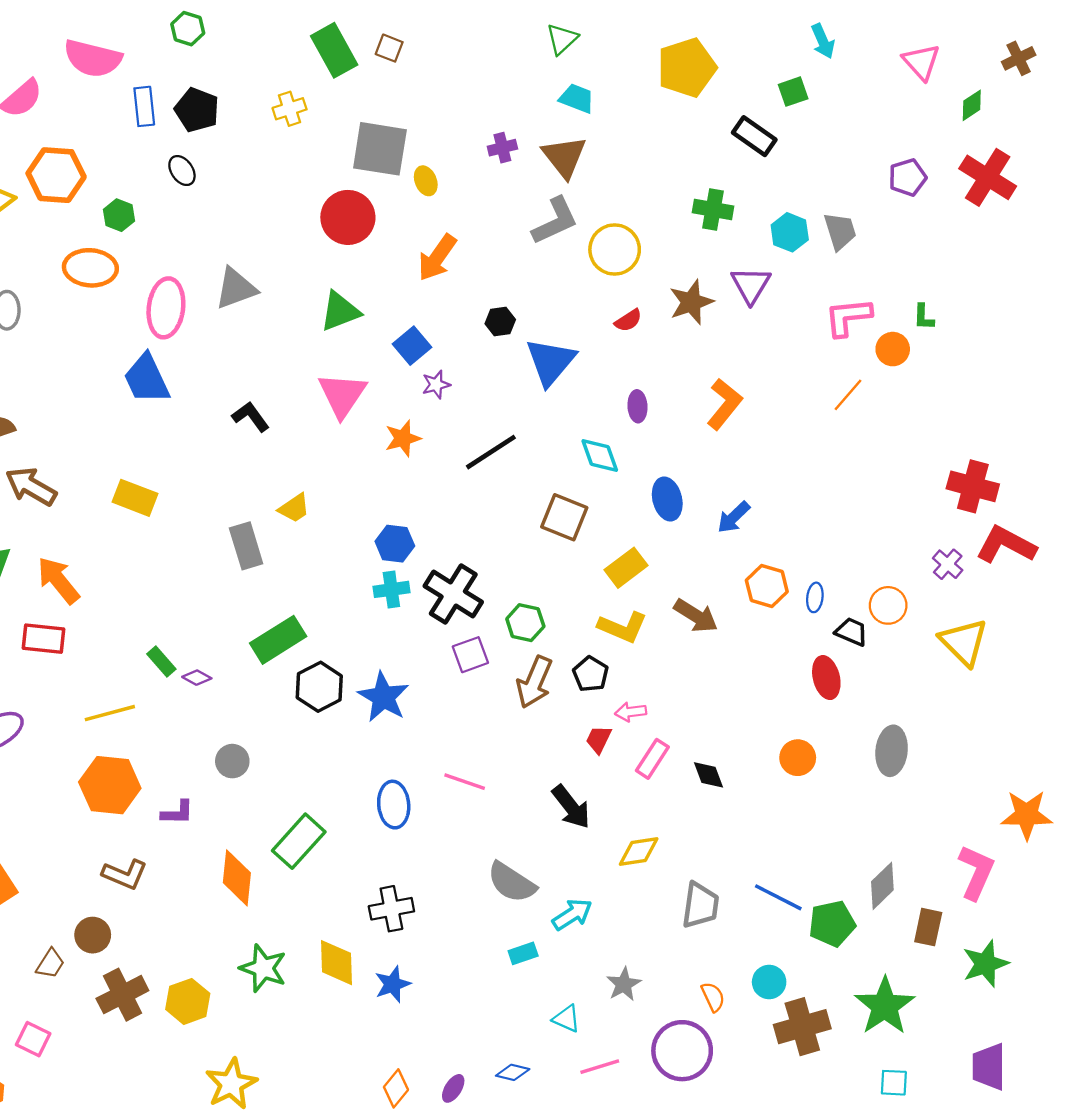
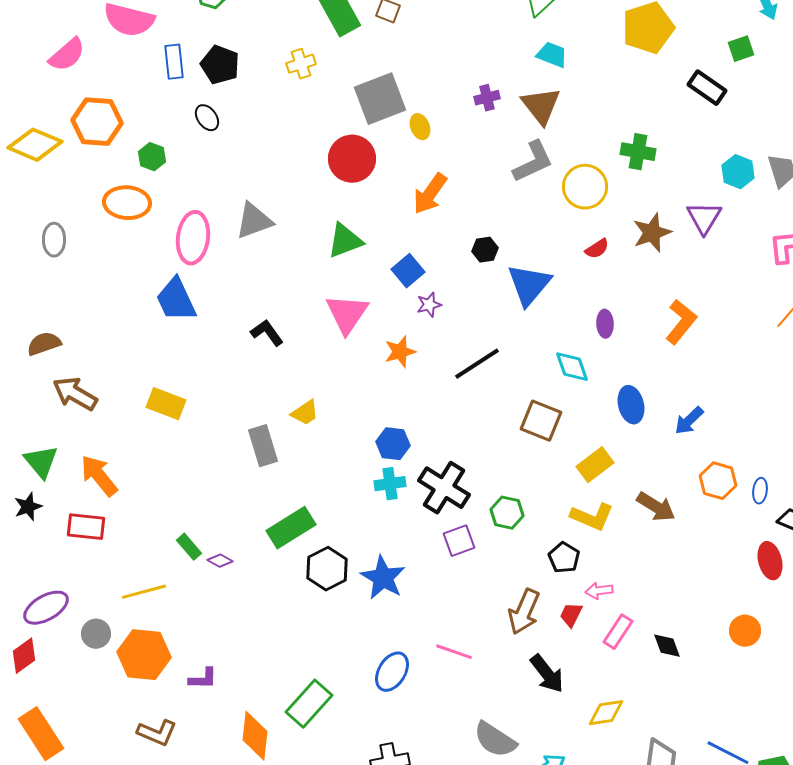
gray square: (380, 149) -> (380, 99), turned -30
green cross: (713, 209) -> (638, 152), moved
brown arrow: (534, 682) -> (524, 612), moved
gray circle: (232, 761) -> (96, 634), moved
blue ellipse: (394, 805) -> (392, 672), turned 36

